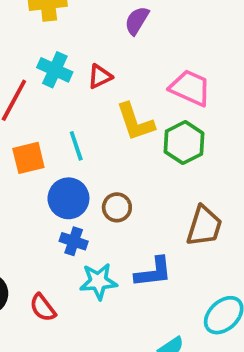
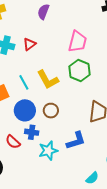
pink trapezoid: (190, 88) -> (77, 42), turned 90
yellow L-shape: (135, 122) -> (48, 80), moved
red semicircle: (43, 308) -> (13, 142), moved

